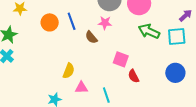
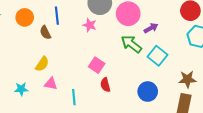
purple arrow: (186, 15) -> (151, 28), moved
orange circle: (50, 22) -> (25, 17), moved
cyan square: (177, 36) -> (158, 56), turned 30
brown semicircle: (91, 37) -> (45, 33), moved

